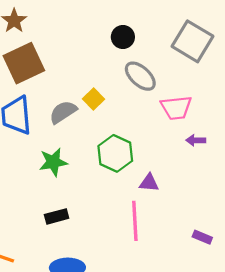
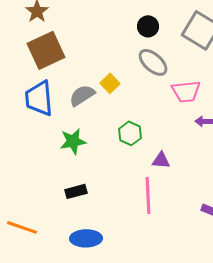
black circle: (123, 37) -> (148, 26), moved
green hexagon: (115, 153) -> (130, 133), size x0.7

